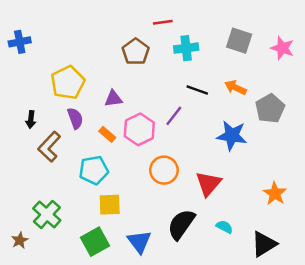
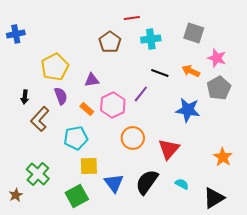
pink star: (282, 48) -> (217, 58), moved
blue triangle: (139, 242) -> (114, 183), moved

